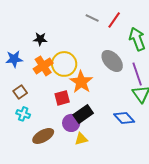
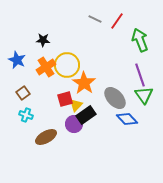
blue star: (14, 59) -> (17, 60), turned 30
gray ellipse: (112, 61) -> (115, 98), moved
yellow triangle: (81, 139) -> (76, 105), moved, turned -32

